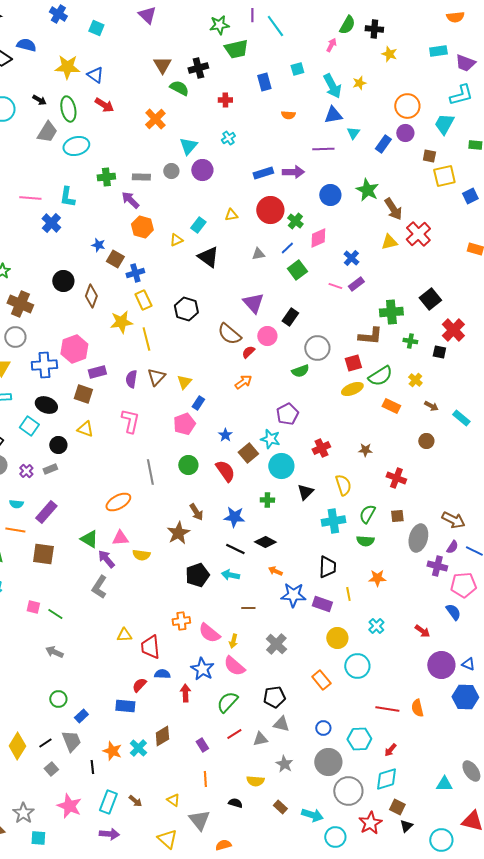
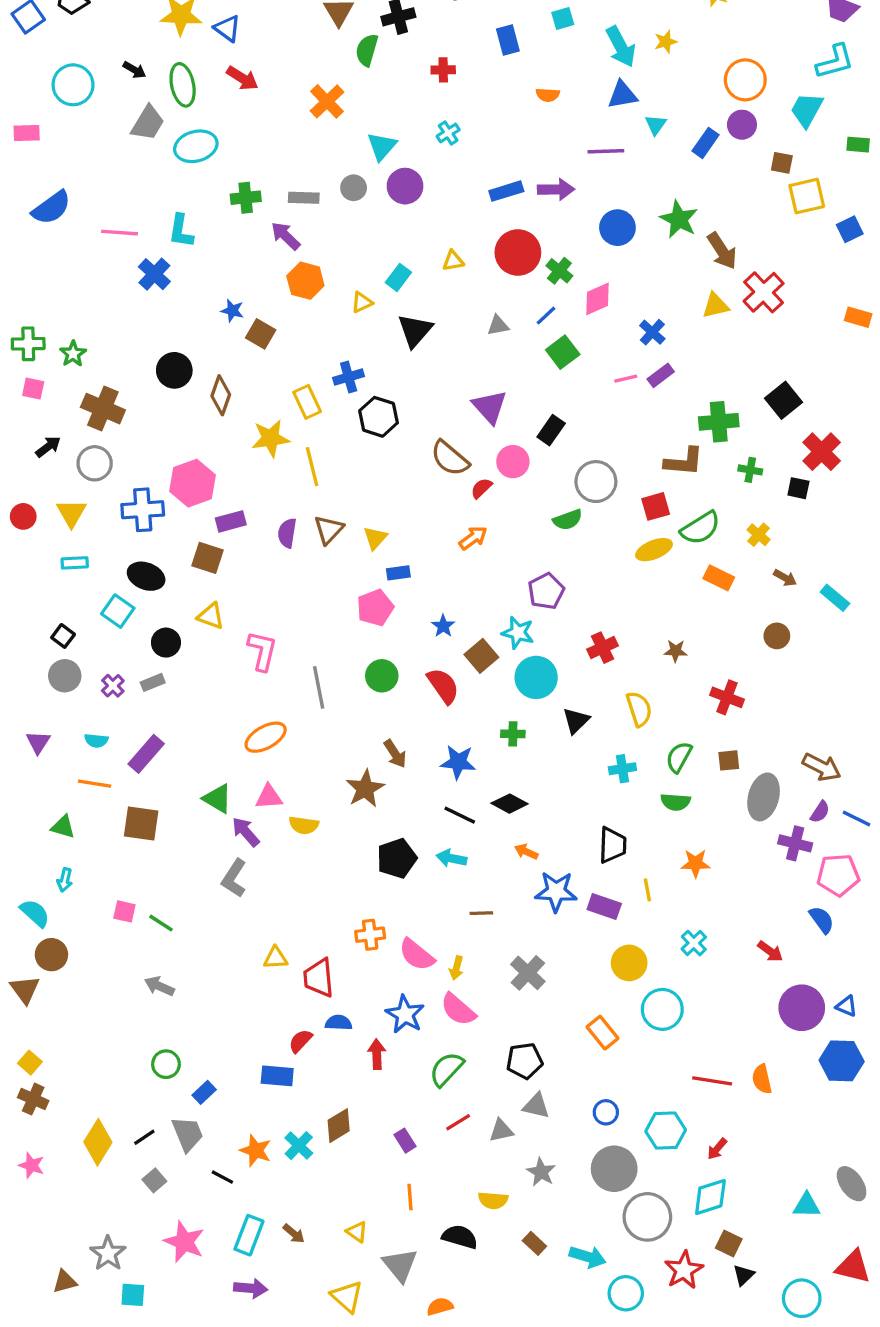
green semicircle: (179, 88) -> (367, 50), turned -102
black triangle: (208, 257) -> (415, 331), turned 35
blue cross: (135, 273) -> (349, 377), moved
pink line: (335, 286) -> (626, 379), turned -32
blue rectangle: (198, 403) -> (398, 573), turned 48
pink L-shape: (130, 421) -> (262, 651), moved
cyan cross: (333, 521) -> (622, 769), size x0.7
black line: (92, 767) -> (222, 1177), turned -56
black semicircle: (235, 803) -> (460, 1237), size x1.5

